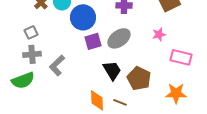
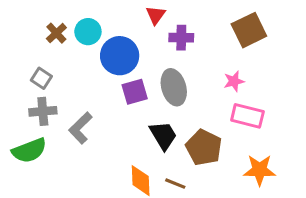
gray square: (31, 32) -> (41, 78), turned -32
gray ellipse: (119, 38) -> (174, 87), turned -70
pink rectangle: (181, 57) -> (247, 116), moved

